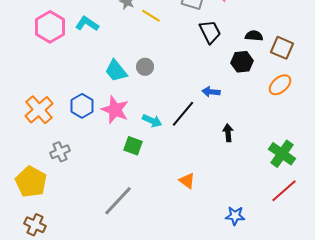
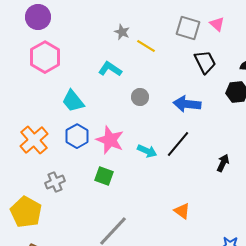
cyan L-shape: (87, 24) -> (110, 69), moved
cyan trapezoid: (116, 71) -> (73, 101), moved
blue arrow: (211, 92) -> (187, 104), moved, size x1.5
black arrow: (228, 133) -> (223, 163), turned 30
green square: (133, 146) -> (104, 176), moved

